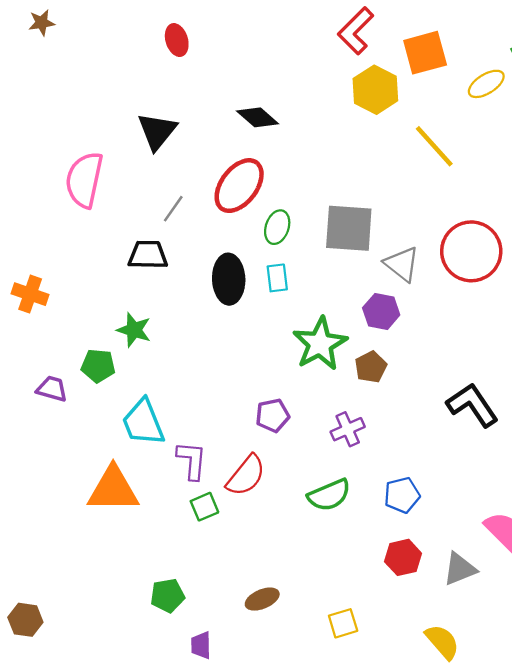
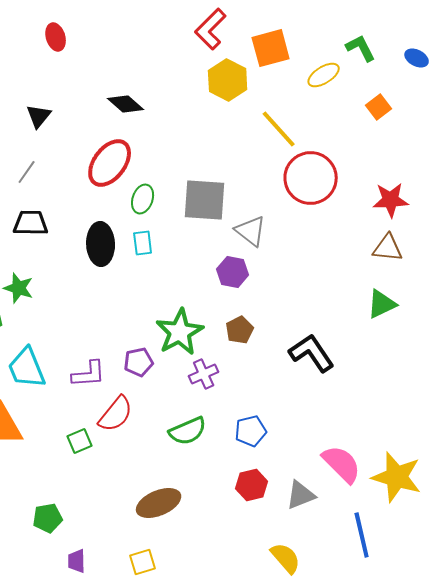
black triangle: (157, 131) -> (39, 116), size x0.7
gray line: (173, 209) -> (27, 172), moved
red circle: (471, 251) -> (311, 178), moved
green star: (320, 344) -> (180, 332), moved
brown pentagon: (371, 367) -> (240, 330), moved
purple L-shape: (192, 460) -> (89, 374), moved, turned 81
brown ellipse: (262, 599) -> (159, 503), moved, size x1.5
yellow square: (343, 623) -> (143, 562), moved

